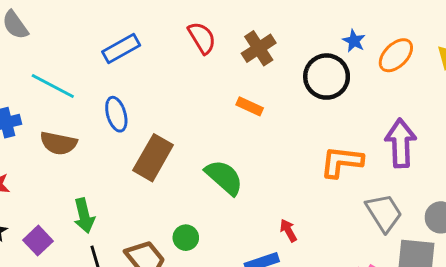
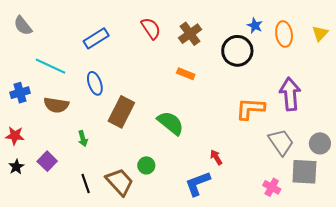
orange ellipse: (396, 55) -> (284, 34), turned -50
green arrow: (84, 216) -> (83, 139), moved, size x0.7
purple square: (38, 241) -> (47, 161), moved

